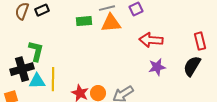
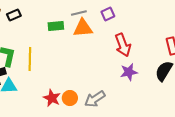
red arrow: (151, 40) -> (123, 45), turned -115
yellow line: (53, 79) -> (30, 59), moved

